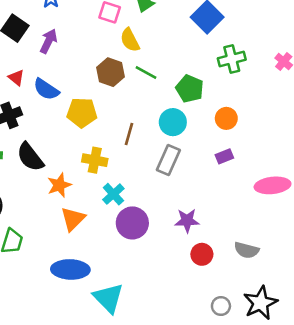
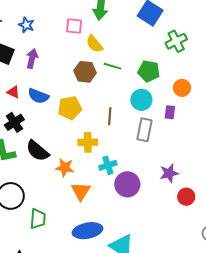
purple rectangle: (224, 156) -> (170, 112), moved, turned -48
orange star: (59, 185) -> (65, 168), turned -30
cyan cross: (113, 194) -> (108, 165), turned 36

